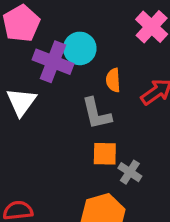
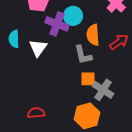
orange semicircle: (113, 80) -> (93, 35), size x1.5
gray cross: (130, 172) -> (103, 90), size x1.5

